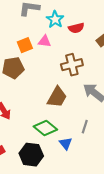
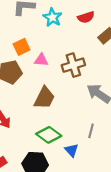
red semicircle: (76, 28) -> (86, 17), moved
pink triangle: (44, 41) -> (41, 60), moved
brown trapezoid: (57, 97) -> (44, 98), moved

